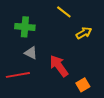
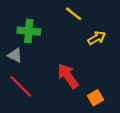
gray triangle: (31, 53) -> (15, 55), moved
red line: (18, 75) -> (21, 86), turned 55

